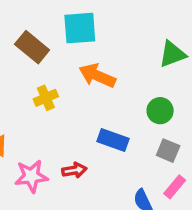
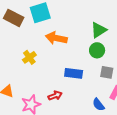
brown rectangle: (32, 47) -> (14, 18), moved
green triangle: (172, 54) -> (99, 30), moved

